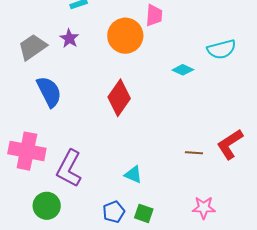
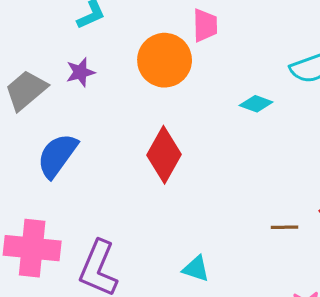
purple star: (69, 38) -> (80, 72), turned 30
blue semicircle: (49, 92) -> (57, 155), turned -112

